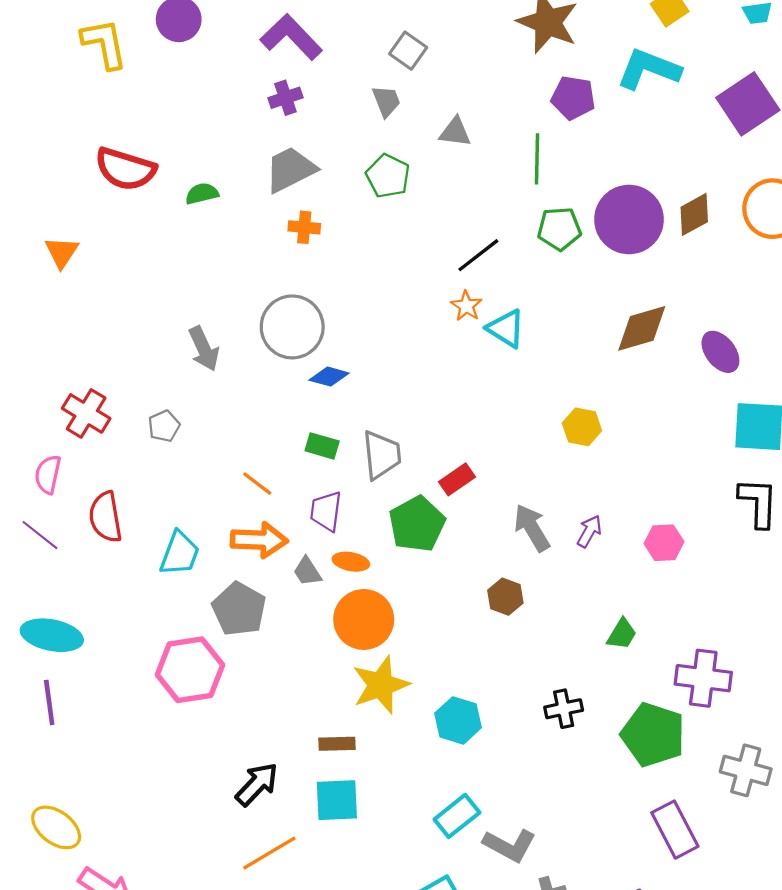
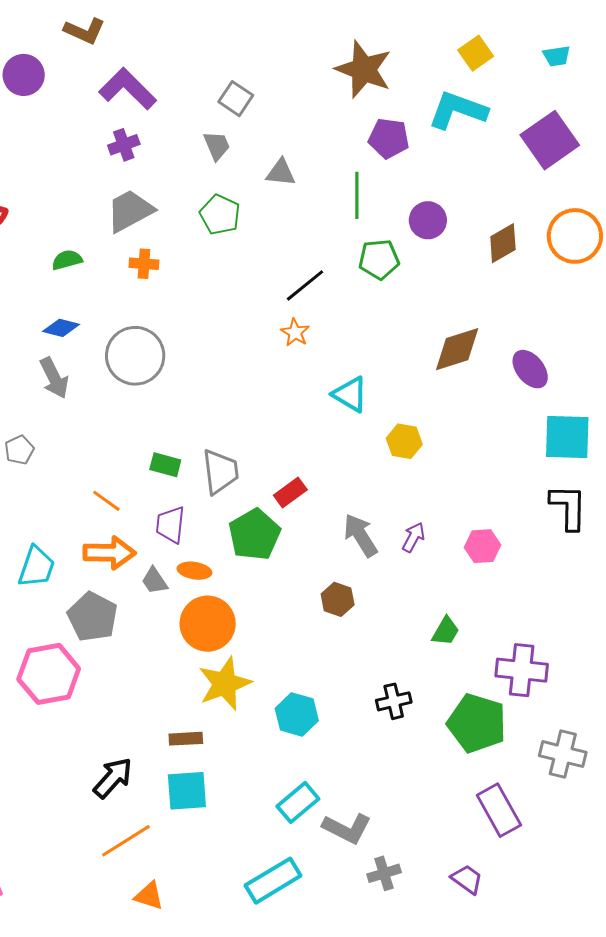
green semicircle: (202, 194) -> (67, 260), moved
purple circle: (629, 219) -> (428, 220), moved, size x0.6
cyan triangle: (506, 329) -> (350, 394), moved
blue diamond: (329, 377) -> (61, 328), moved

